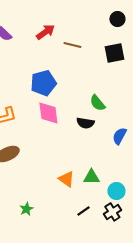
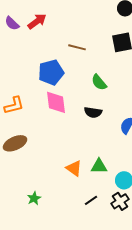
red arrow: (45, 32) -> (37, 21), moved
brown line: (72, 45) -> (77, 47), moved
green semicircle: (97, 103) -> (99, 82), moved

